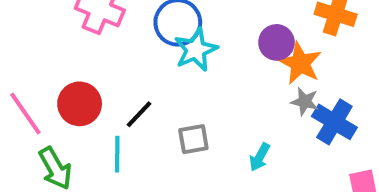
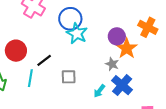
cyan star: (196, 50) -> (77, 33), turned -30
gray star: (305, 101) -> (112, 64), moved
blue cross: (334, 122) -> (122, 85), moved

